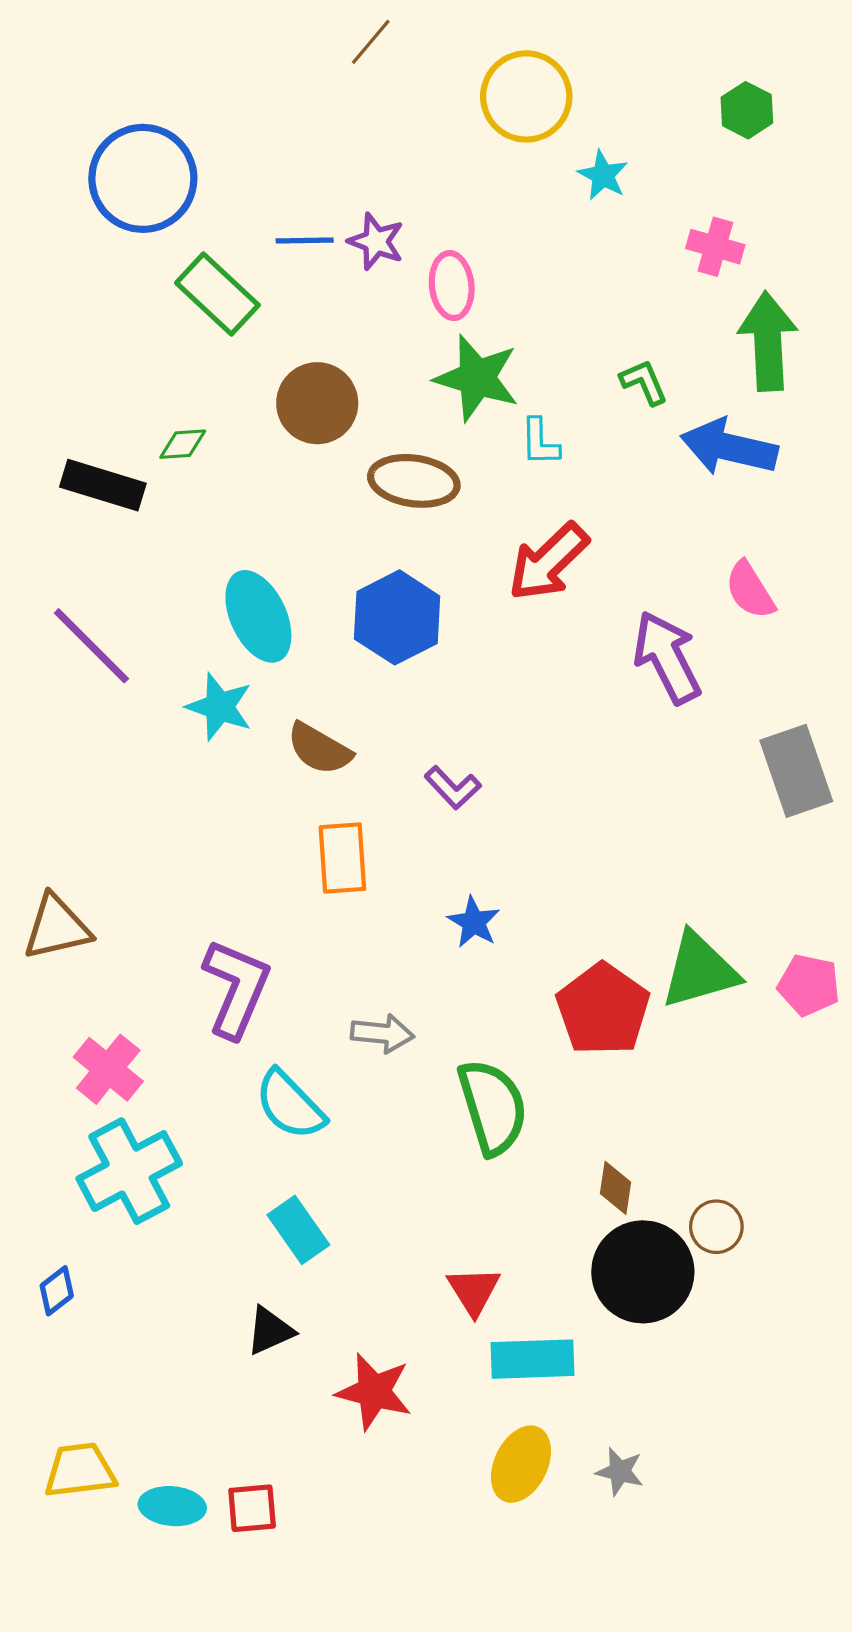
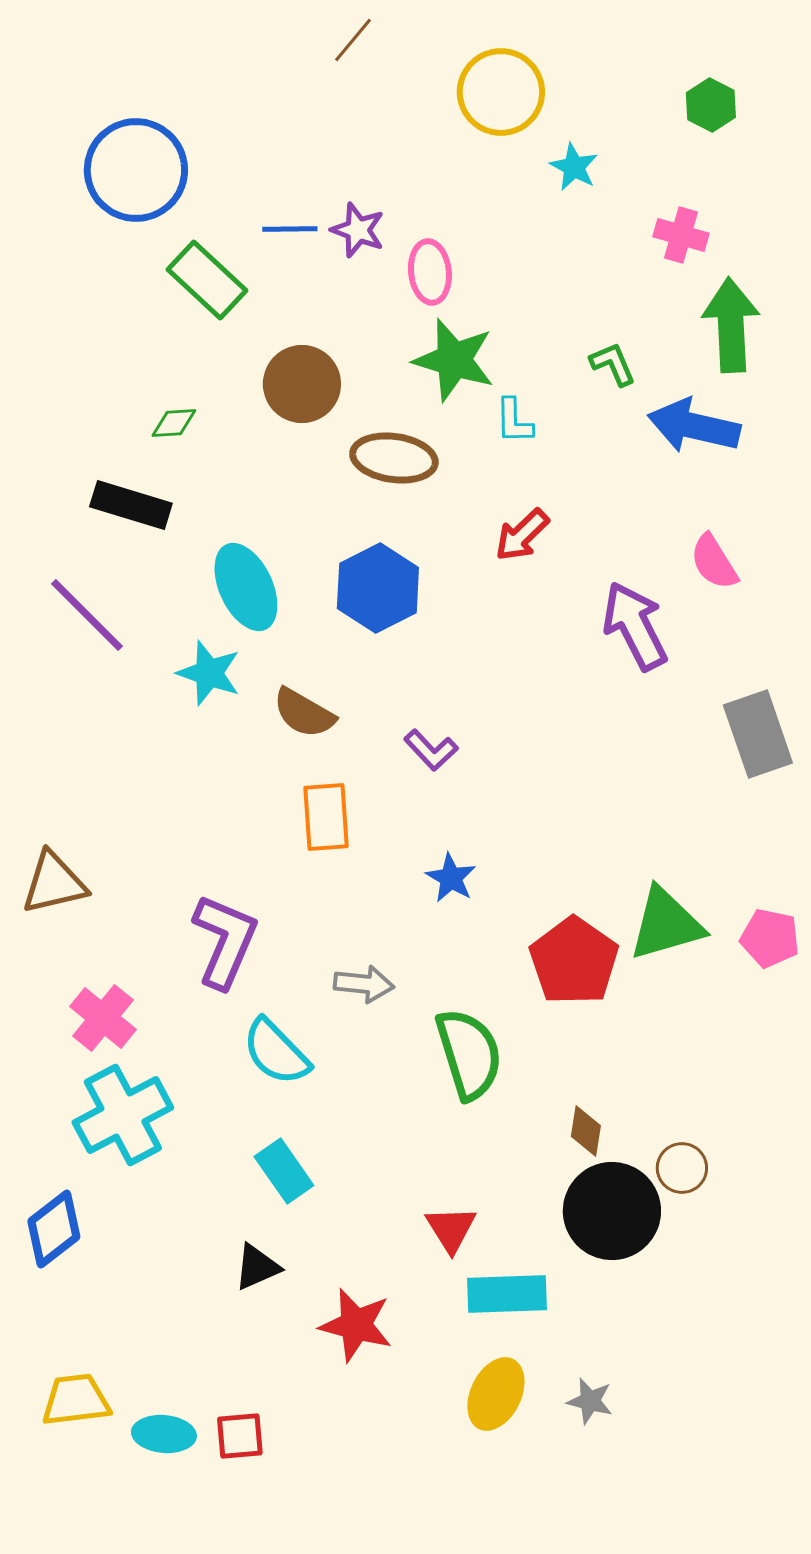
black rectangle: (103, 485) -> (131, 505), moved
red arrow: (548, 562) -> (522, 535), size x0.7
blue diamond: (57, 1291) -> (54, 1229), size x1.6

